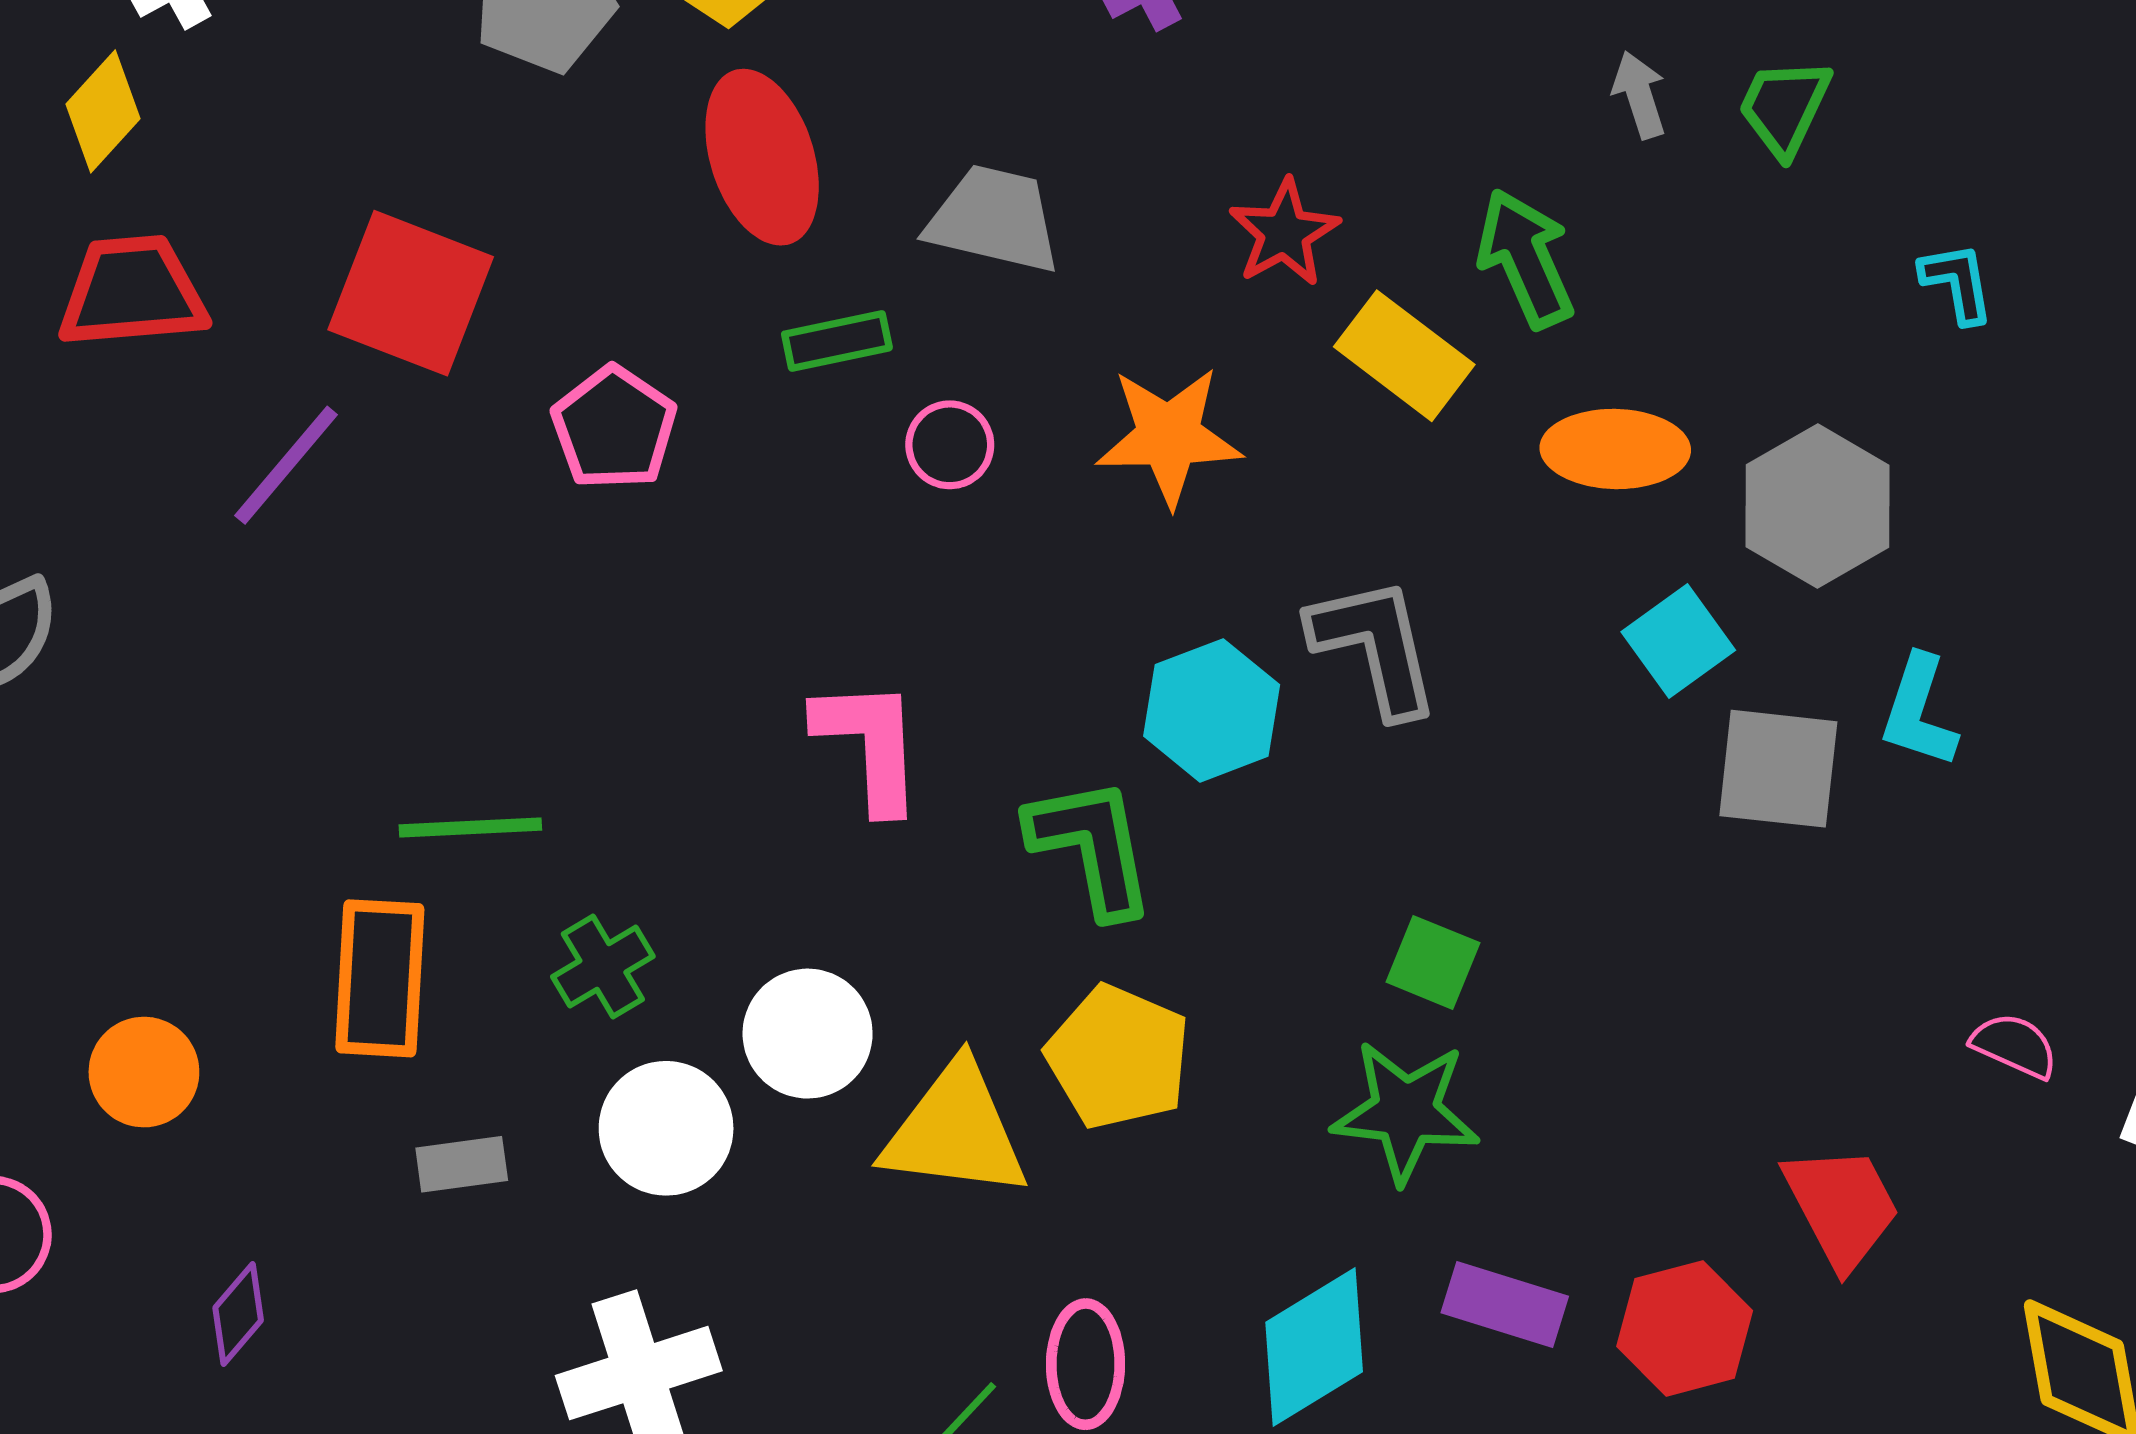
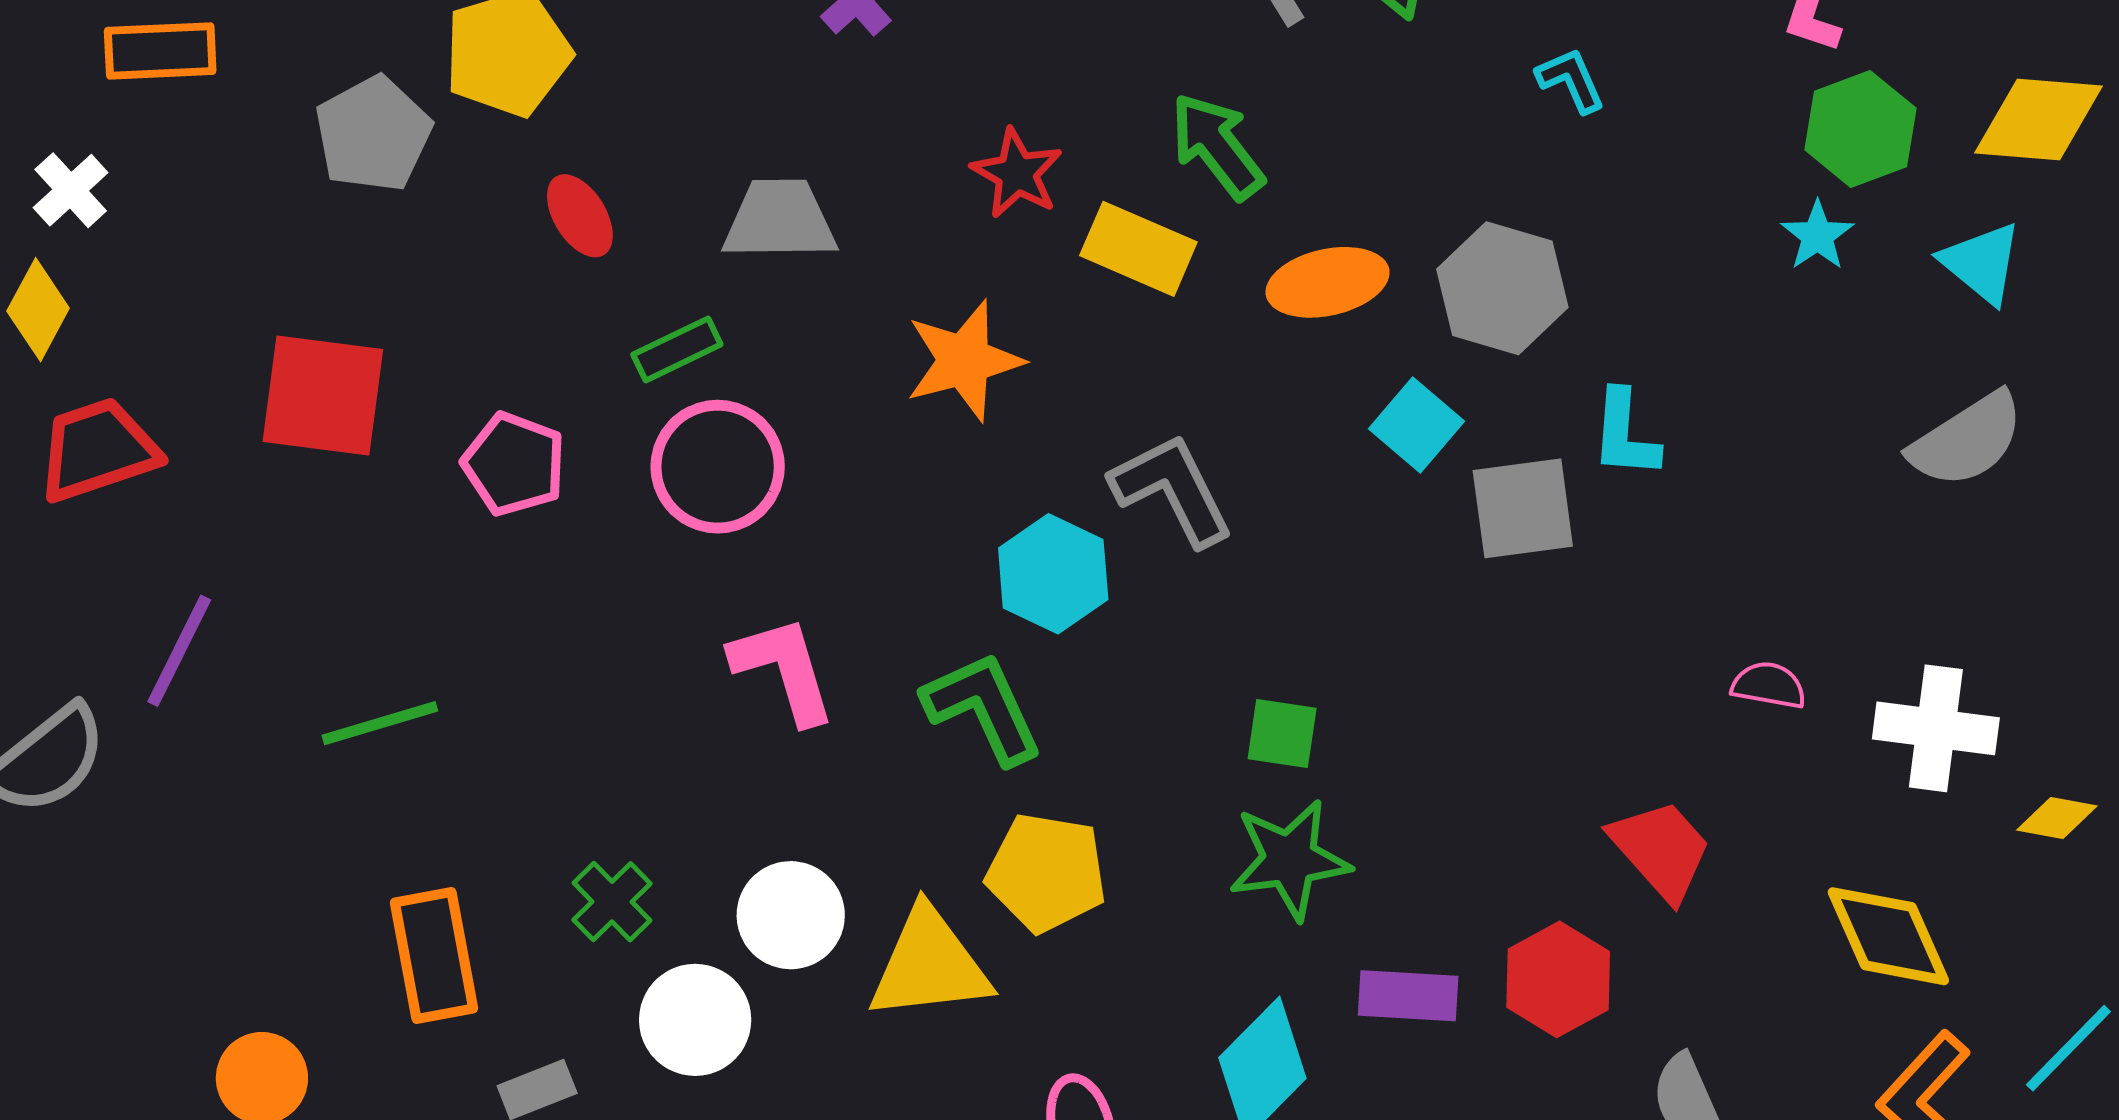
red ellipse: (762, 157) -> (580, 216), size x0.6
pink circle: (950, 445) -> (718, 467), moved, size x1.8
purple line: (286, 465) -> (179, 651), moved
green line: (470, 827) -> (380, 723), moved

